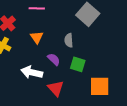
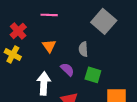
white arrow: (32, 72) -> (44, 83), turned 80

